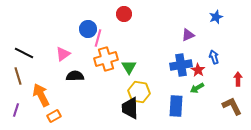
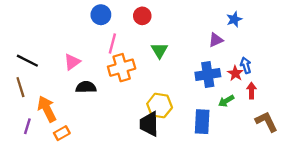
blue star: (216, 17) -> (234, 19), moved
blue circle: (88, 29) -> (101, 15), moved
green triangle: (129, 67) -> (160, 50), moved
red star: (198, 70) -> (235, 73), moved
red arrow: (238, 79) -> (251, 91), moved
purple line: (16, 110) -> (27, 126), moved

